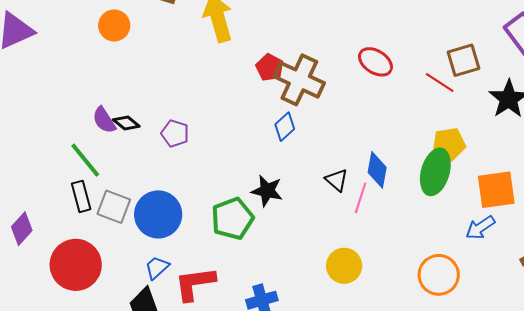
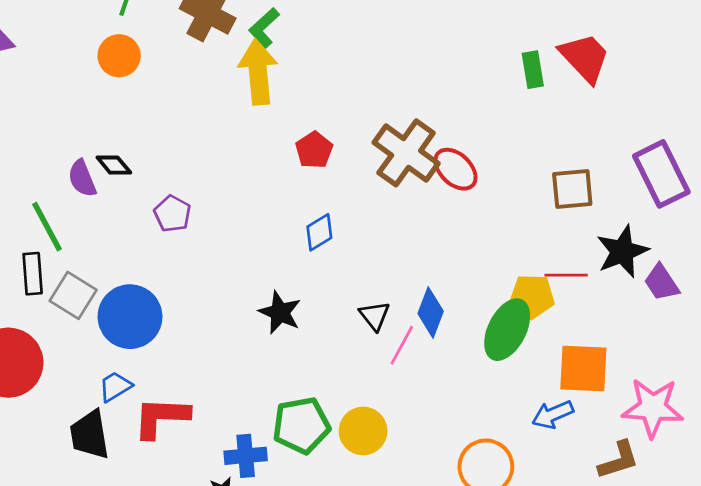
brown cross: (299, 80) -> (406, 153), moved
red line: (440, 83) -> (566, 275), moved, turned -44
black diamond: (126, 123) -> (114, 165), moved
green pentagon: (232, 219) -> (301, 425), moved

